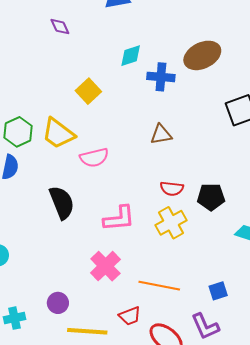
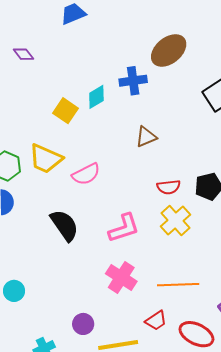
cyan diamond: (131, 56) -> (96, 97), moved

